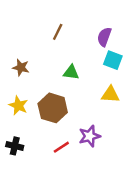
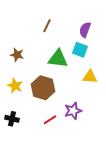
cyan square: (113, 60) -> (80, 50), moved
green triangle: (71, 72) -> (58, 59), size x1.5

